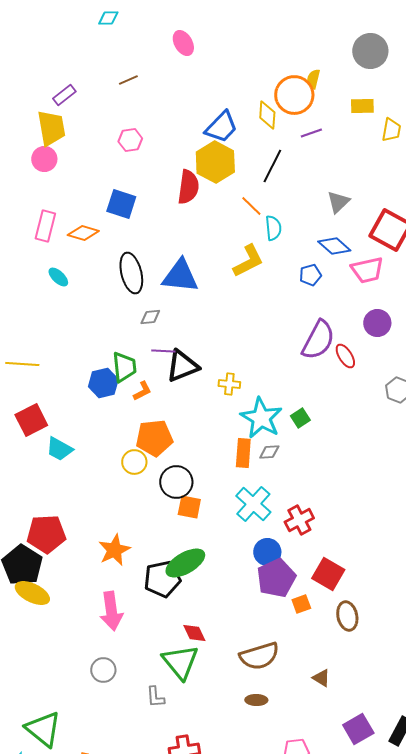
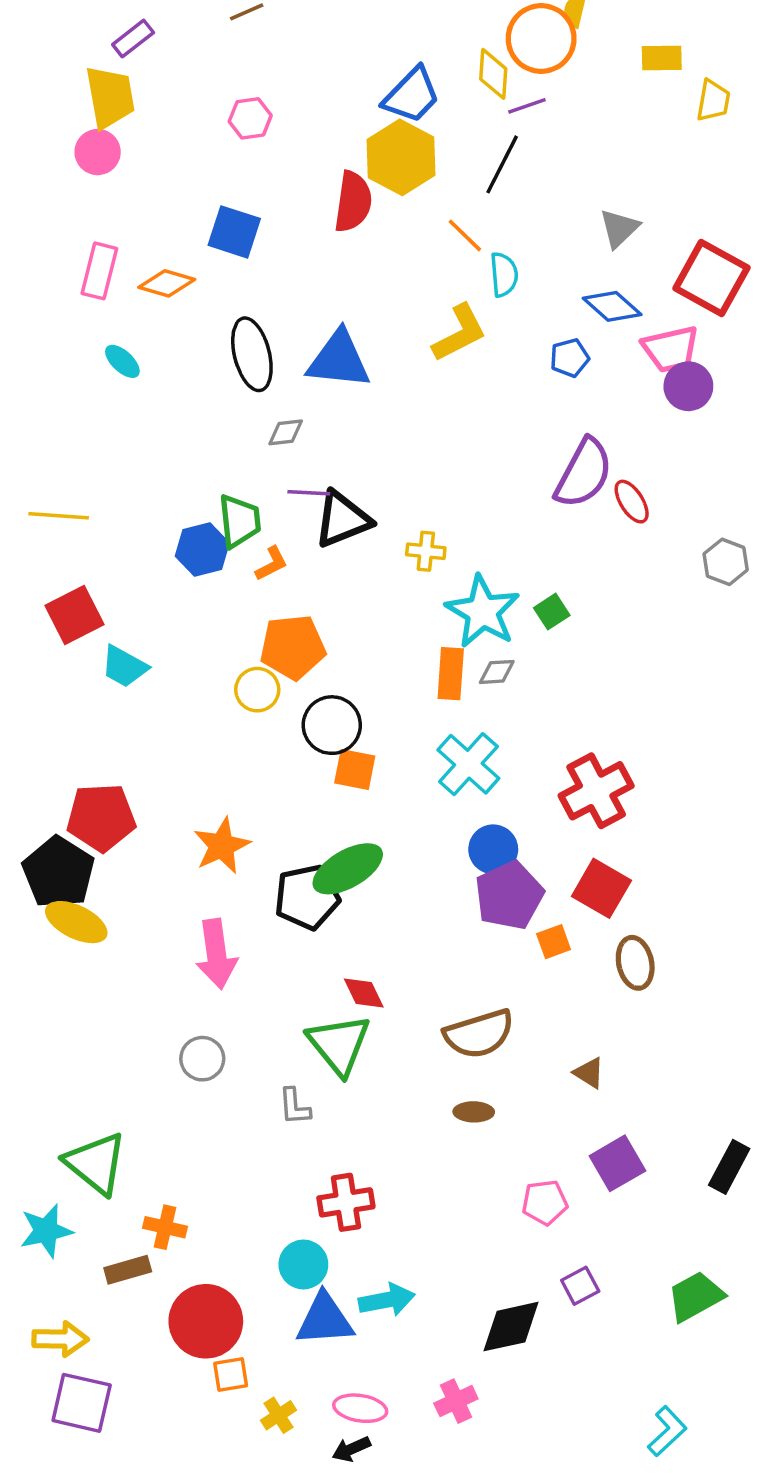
purple line: (311, 133) -> (527, 106), moved
purple circle: (377, 323) -> (688, 386), moved
red cross: (299, 520) -> (596, 791), moved, size x1.4
purple square: (358, 729) -> (617, 1163), moved

